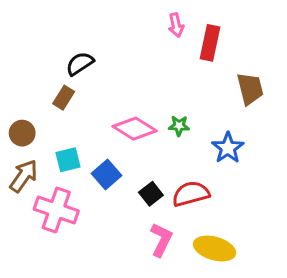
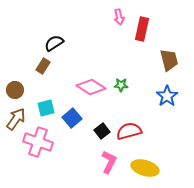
blue star: (228, 148) -> (167, 96), moved

